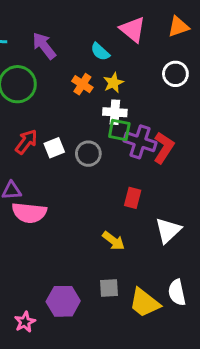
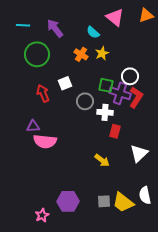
white circle: (175, 74) -> (130, 76), moved
white cross: (115, 112) -> (105, 112), moved
red arrow: (26, 142) -> (43, 93), turned -60
white square: (54, 148) -> (65, 83), moved
gray square: (109, 288) -> (104, 201), moved

